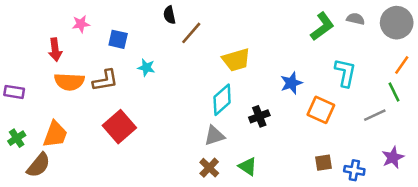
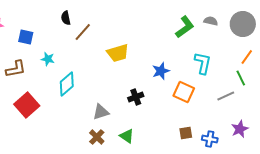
cyan diamond: (222, 100) -> (67, 84), moved

